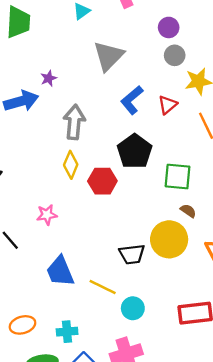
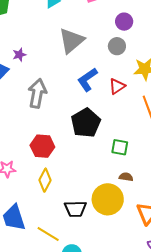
gray circle: (175, 55) -> (117, 46), moved
yellow diamond: (71, 165) -> (45, 180), moved
green square: (178, 176) -> (120, 147), size x0.7
red hexagon: (102, 181) -> (42, 146), moved
brown semicircle: (188, 211) -> (126, 177), turned -32

